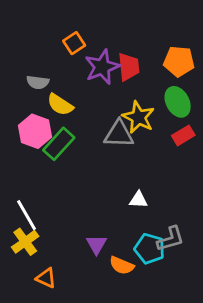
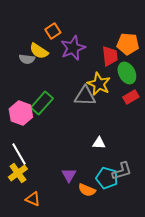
red trapezoid: (129, 67) -> (110, 56), moved
yellow semicircle: (60, 105) -> (39, 51), moved
pink hexagon: (35, 131) -> (21, 113), moved

